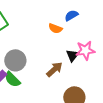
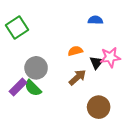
blue semicircle: (71, 15) -> (95, 20), turned 32
orange semicircle: (55, 28) -> (75, 51), moved, turned 144

